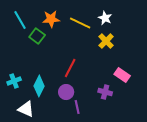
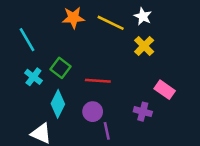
cyan line: (20, 20) -> (27, 40), moved
green square: (37, 36) -> (60, 68), moved
red line: (70, 68) -> (98, 81), turned 66
cyan cross: (14, 81) -> (33, 77), moved, turned -32

